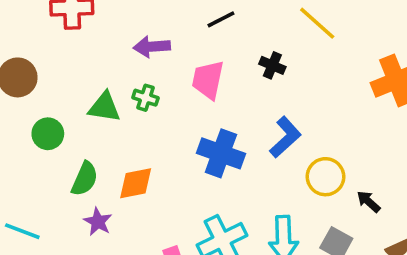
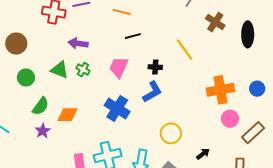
purple arrow: (152, 47) -> (78, 43), moved
black cross: (272, 65) -> (155, 67), turned -32
blue L-shape: (285, 137) -> (152, 92), moved
black arrow: (369, 202) -> (203, 154), moved, turned 88

